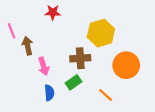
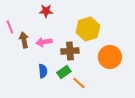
pink arrow: (44, 66) -> (44, 42), moved, turned 98
blue semicircle: (49, 93) -> (43, 71), moved
orange line: (106, 95) -> (79, 83), moved

